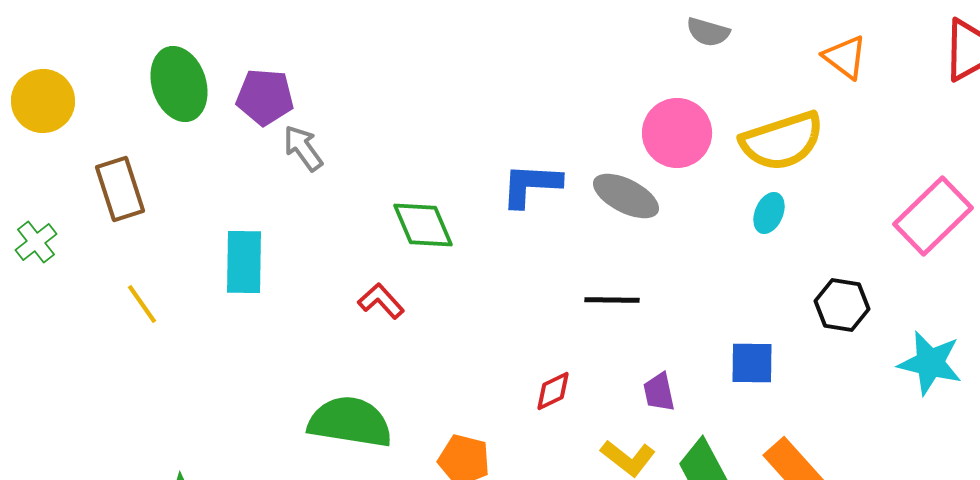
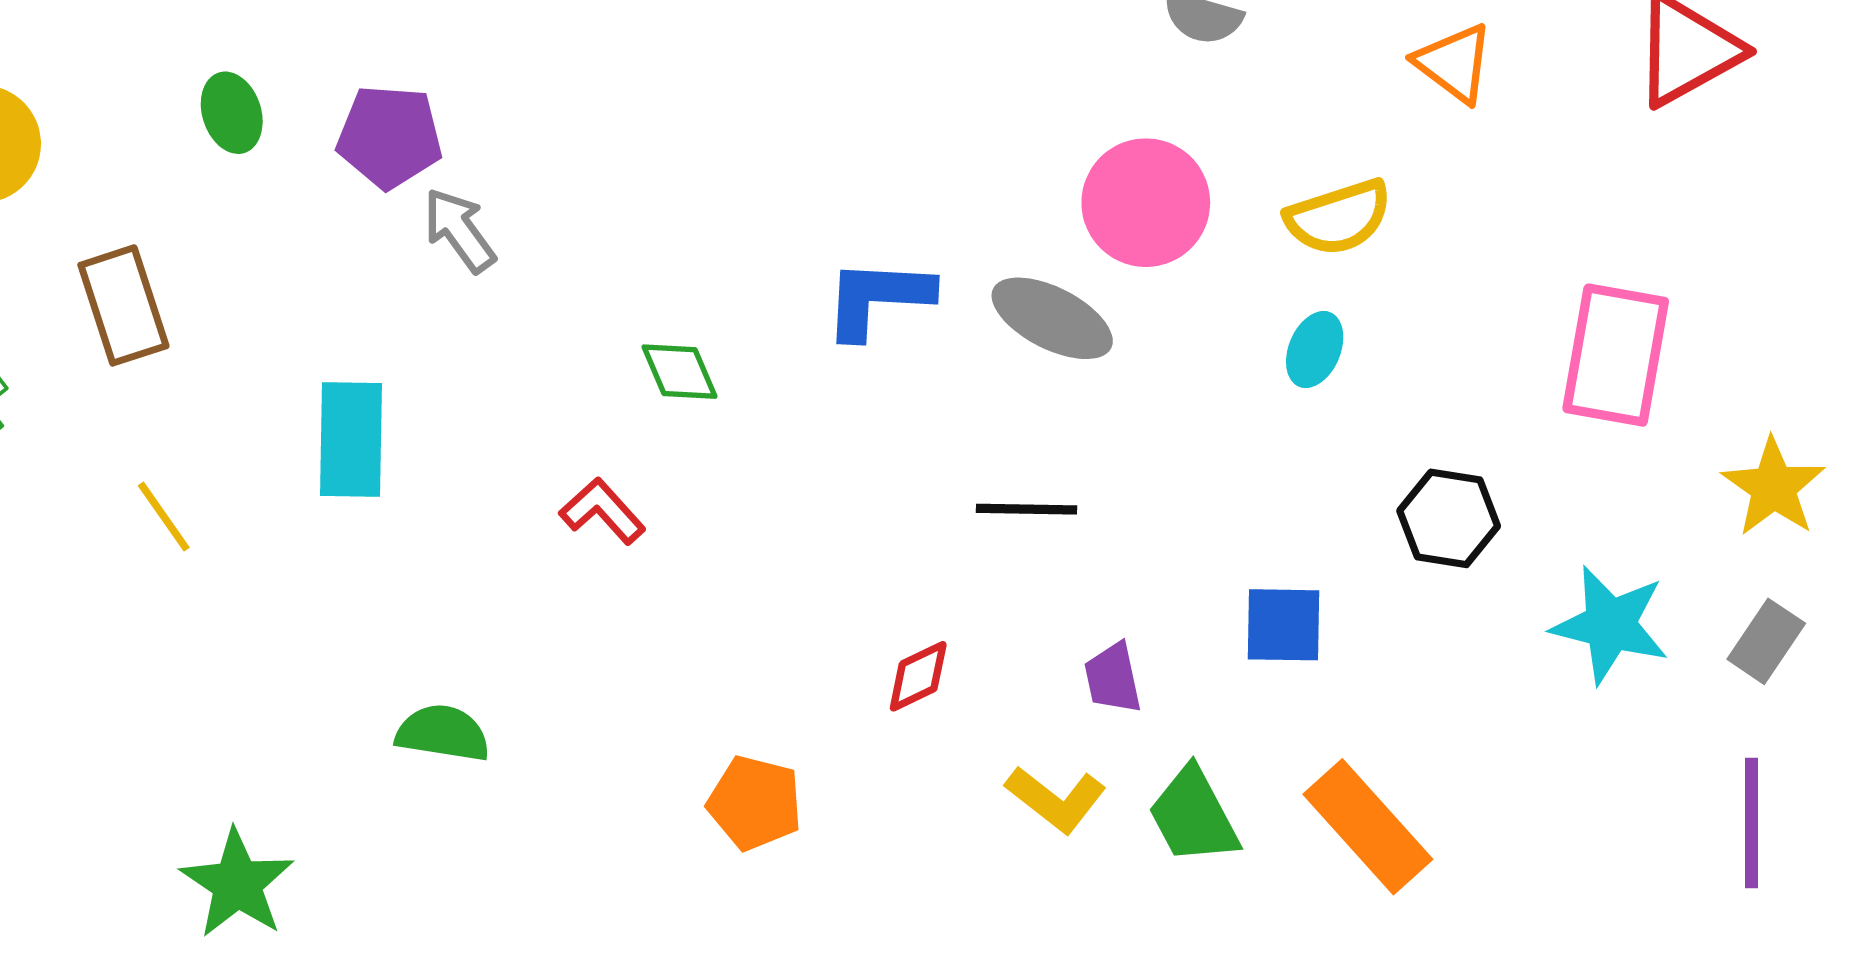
green ellipse: (179, 84) -> (232, 113), size x0.6
yellow semicircle: (782, 141) -> (1339, 217), size x0.7
pink rectangle: (933, 216) -> (1616, 355), turned -36
green diamond: (423, 225) -> (680, 372), size x0.7
green semicircle: (350, 422) -> (443, 733), moved, size x0.6

